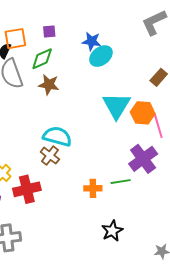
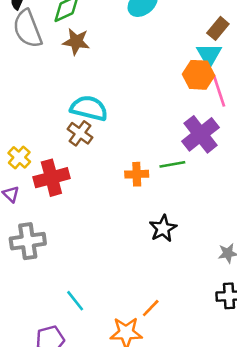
cyan triangle: (116, 106) -> (209, 55), moved, size x0.7

